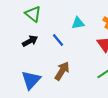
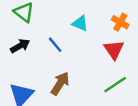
cyan triangle: (78, 23) -> (80, 23), turned 32

